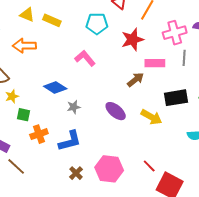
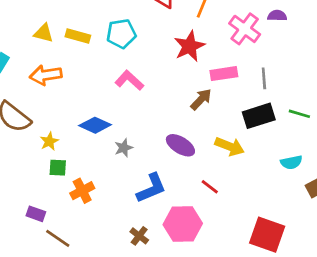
cyan pentagon: (97, 24) -> (121, 34), moved
pink cross: (175, 33) -> (245, 29), turned -30
gray line: (184, 58) -> (264, 78), moved
yellow star: (12, 96) -> (49, 141), moved
blue L-shape: (70, 141) -> (151, 188), moved
red line: (149, 166) -> (210, 187), moved

